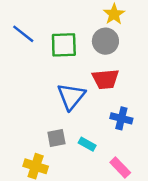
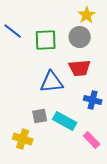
blue triangle: (71, 96) -> (52, 82), turned 45
cyan rectangle: (87, 144) -> (65, 121), size x1.6

